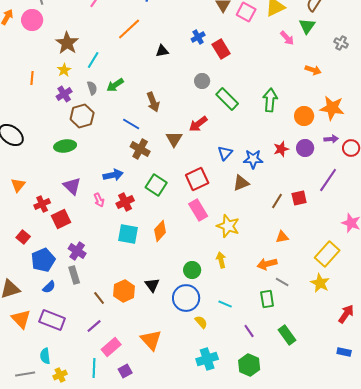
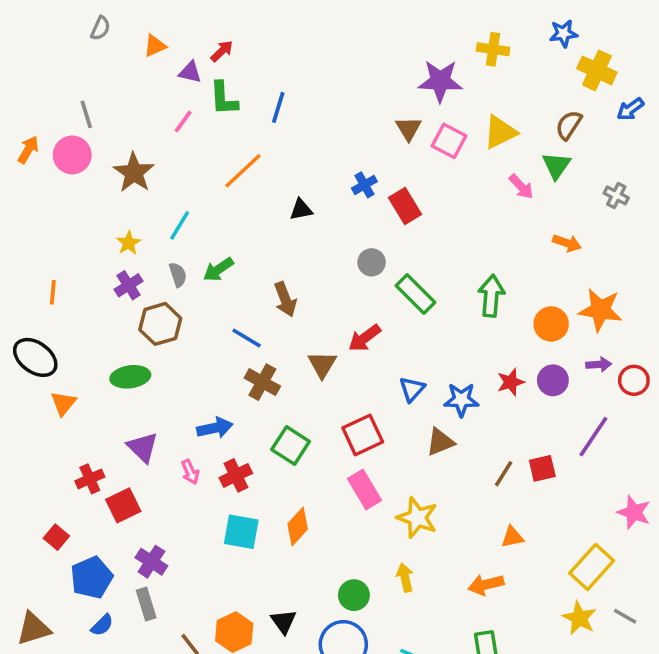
brown star: (67, 43) -> (134, 173), moved
orange line: (32, 78) -> (53, 292), moved
orange triangle: (18, 185) -> (63, 403), moved
gray line: (282, 282) -> (625, 616), moved

